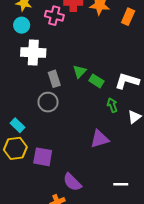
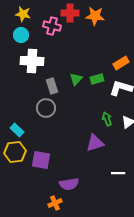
orange rectangle: (128, 17) -> (121, 63), moved, turned 35
green rectangle: (96, 81) -> (97, 79), moved, turned -48
green arrow: (112, 105) -> (107, 119), moved
purple semicircle: (72, 182) -> (69, 184), turned -54
white line: (121, 184) -> (118, 173), moved

